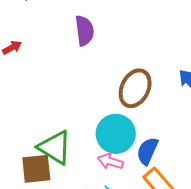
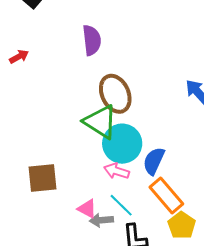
brown ellipse: (135, 88) -> (115, 94), moved, turned -51
green triangle: (55, 147) -> (100, 122), moved

